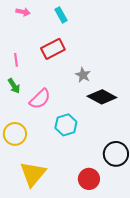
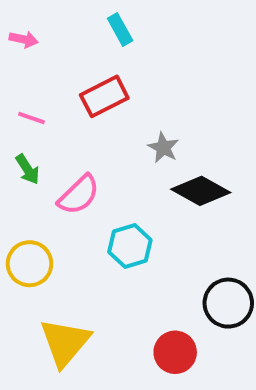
pink arrow: (23, 12) -> (24, 39), moved
pink line: (16, 60) -> (31, 118), turned -64

